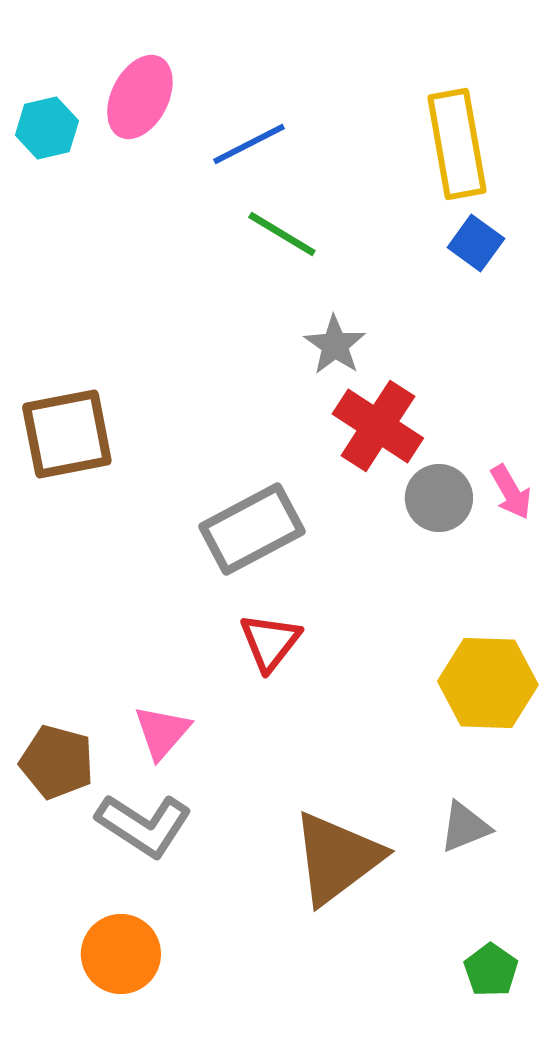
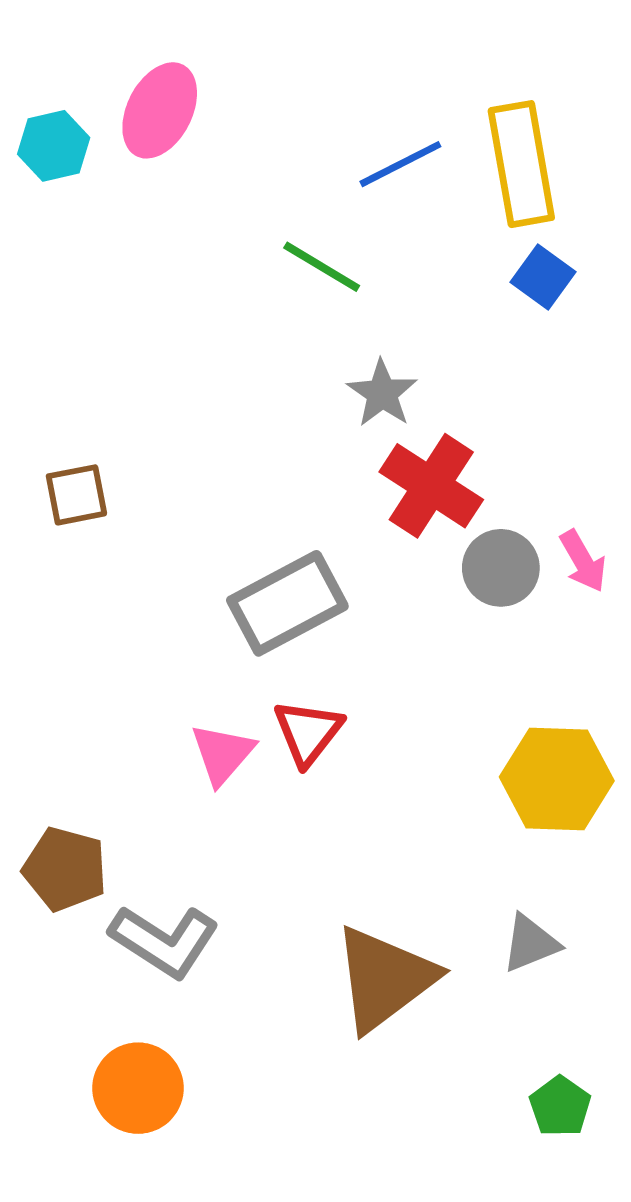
blue line: (249, 144) -> (400, 164), moved
brown square: (67, 434) -> (76, 495), size x0.6
pink triangle: (162, 732) -> (222, 754), moved

